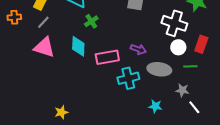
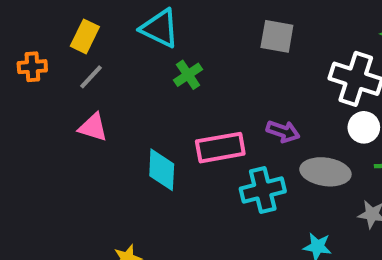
cyan diamond: (78, 46) -> (162, 170), moved
pink triangle: (44, 47) -> (93, 127), size x0.7

